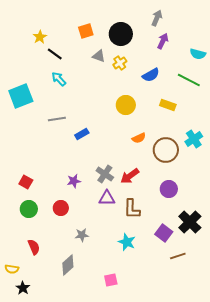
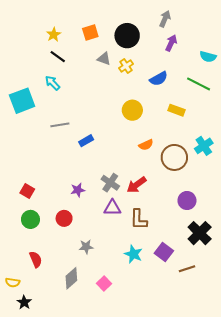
yellow star: (40, 37) -> (54, 35), moved
cyan arrow: (59, 79) -> (53, 83), moved
purple circle: (169, 189) -> (187, 201), moved
purple square: (164, 233) -> (164, 252), moved
pink square: (111, 280) -> (104, 283), moved, turned -32

